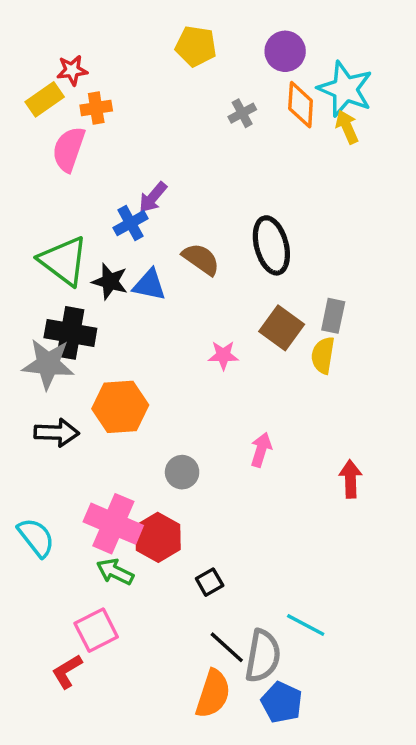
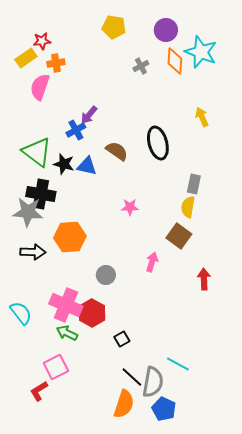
yellow arrow: (347, 127) -> (202, 117), moved
brown square: (282, 328) -> (179, 236), moved

